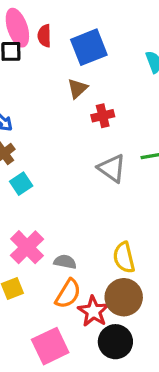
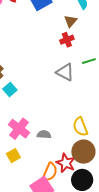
brown triangle: (77, 89) -> (71, 21), moved
red cross: (103, 116) -> (67, 40), moved
orange semicircle: (68, 294) -> (50, 172), moved

